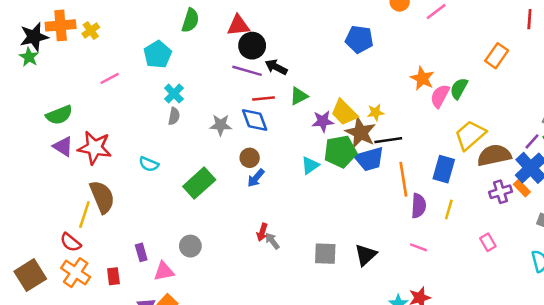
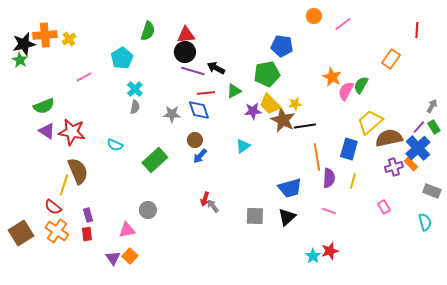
black circle: (252, 46) -> (185, 52), moved
green pentagon: (340, 152) -> (267, 74), moved
blue trapezoid: (369, 159) -> (290, 188), moved
purple rectangle: (141, 252) -> (88, 215), moved

